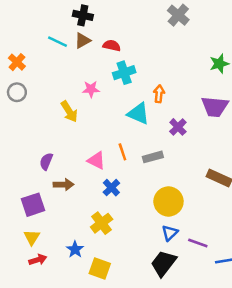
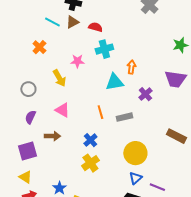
orange cross: (17, 62) -> (39, 47), moved
gray circle: (17, 92) -> (28, 89), moved
cyan triangle: (138, 114) -> (114, 82), turned -36
purple semicircle: (46, 161) -> (30, 117), moved
pink triangle: (96, 161) -> (62, 110), moved
yellow cross: (102, 223) -> (90, 163), moved
yellow triangle: (32, 237) -> (25, 177), turned -32

